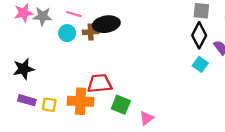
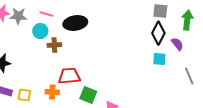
brown cross: (91, 32) -> (54, 45), moved
cyan square: (200, 64) -> (159, 59), turned -32
orange cross: (81, 101) -> (52, 92), size x0.6

